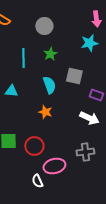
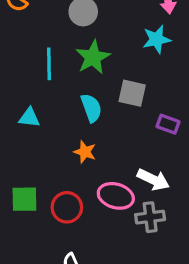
green star: (50, 54) -> (93, 57), size x1.5
white arrow: (89, 118) -> (153, 180), moved
pink ellipse: (54, 166) -> (116, 196), moved, turned 30

